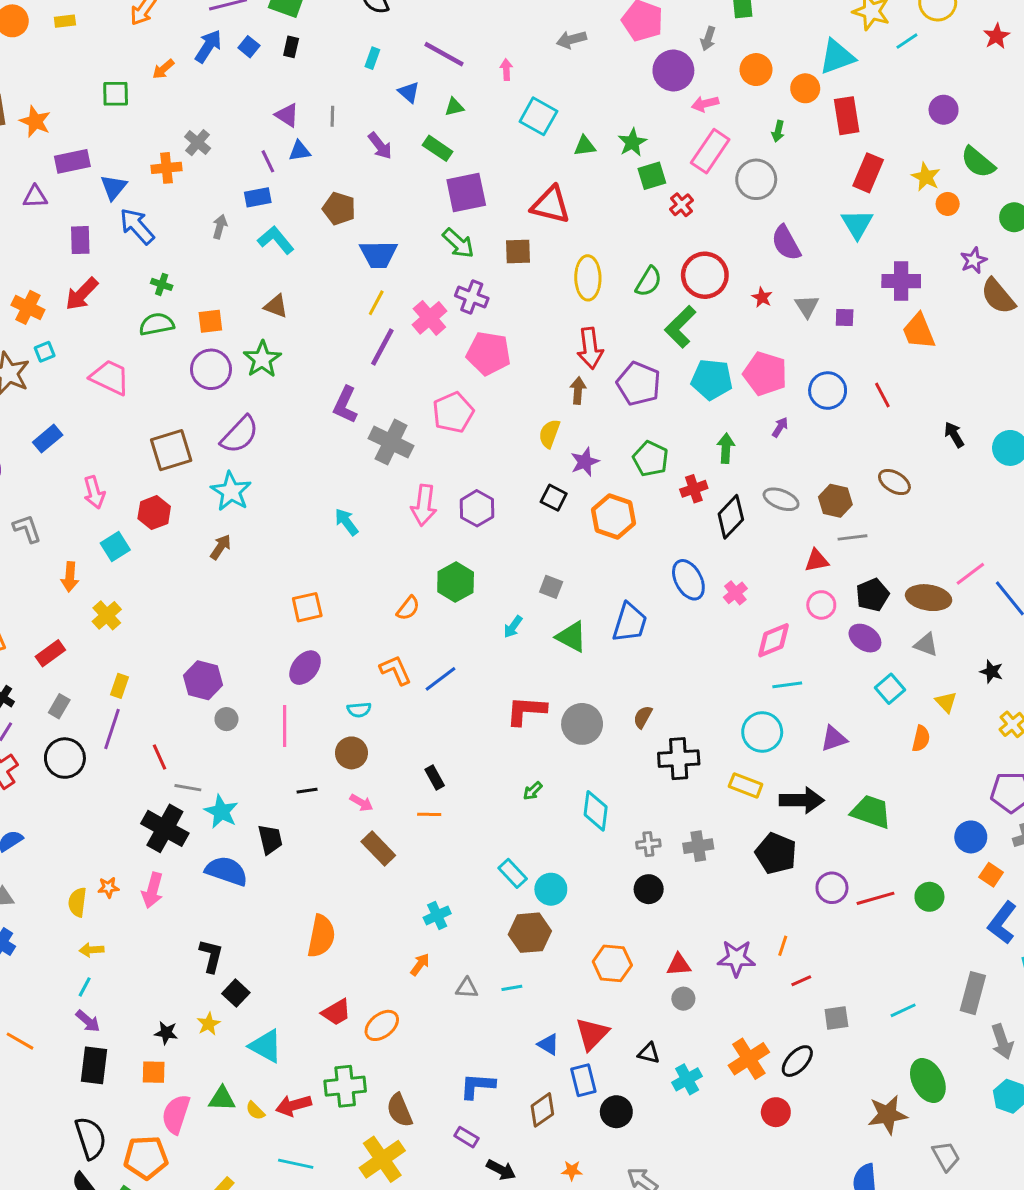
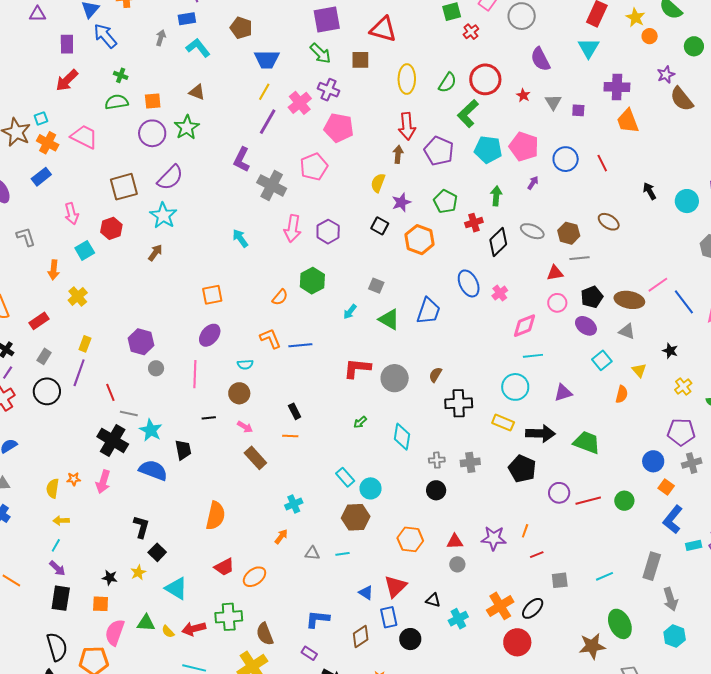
orange cross: (28, 307) -> (48, 143), moved
blue line: (440, 679) -> (300, 345), turned 30
red circle: (776, 1112) -> (517, 642), size x1.4

